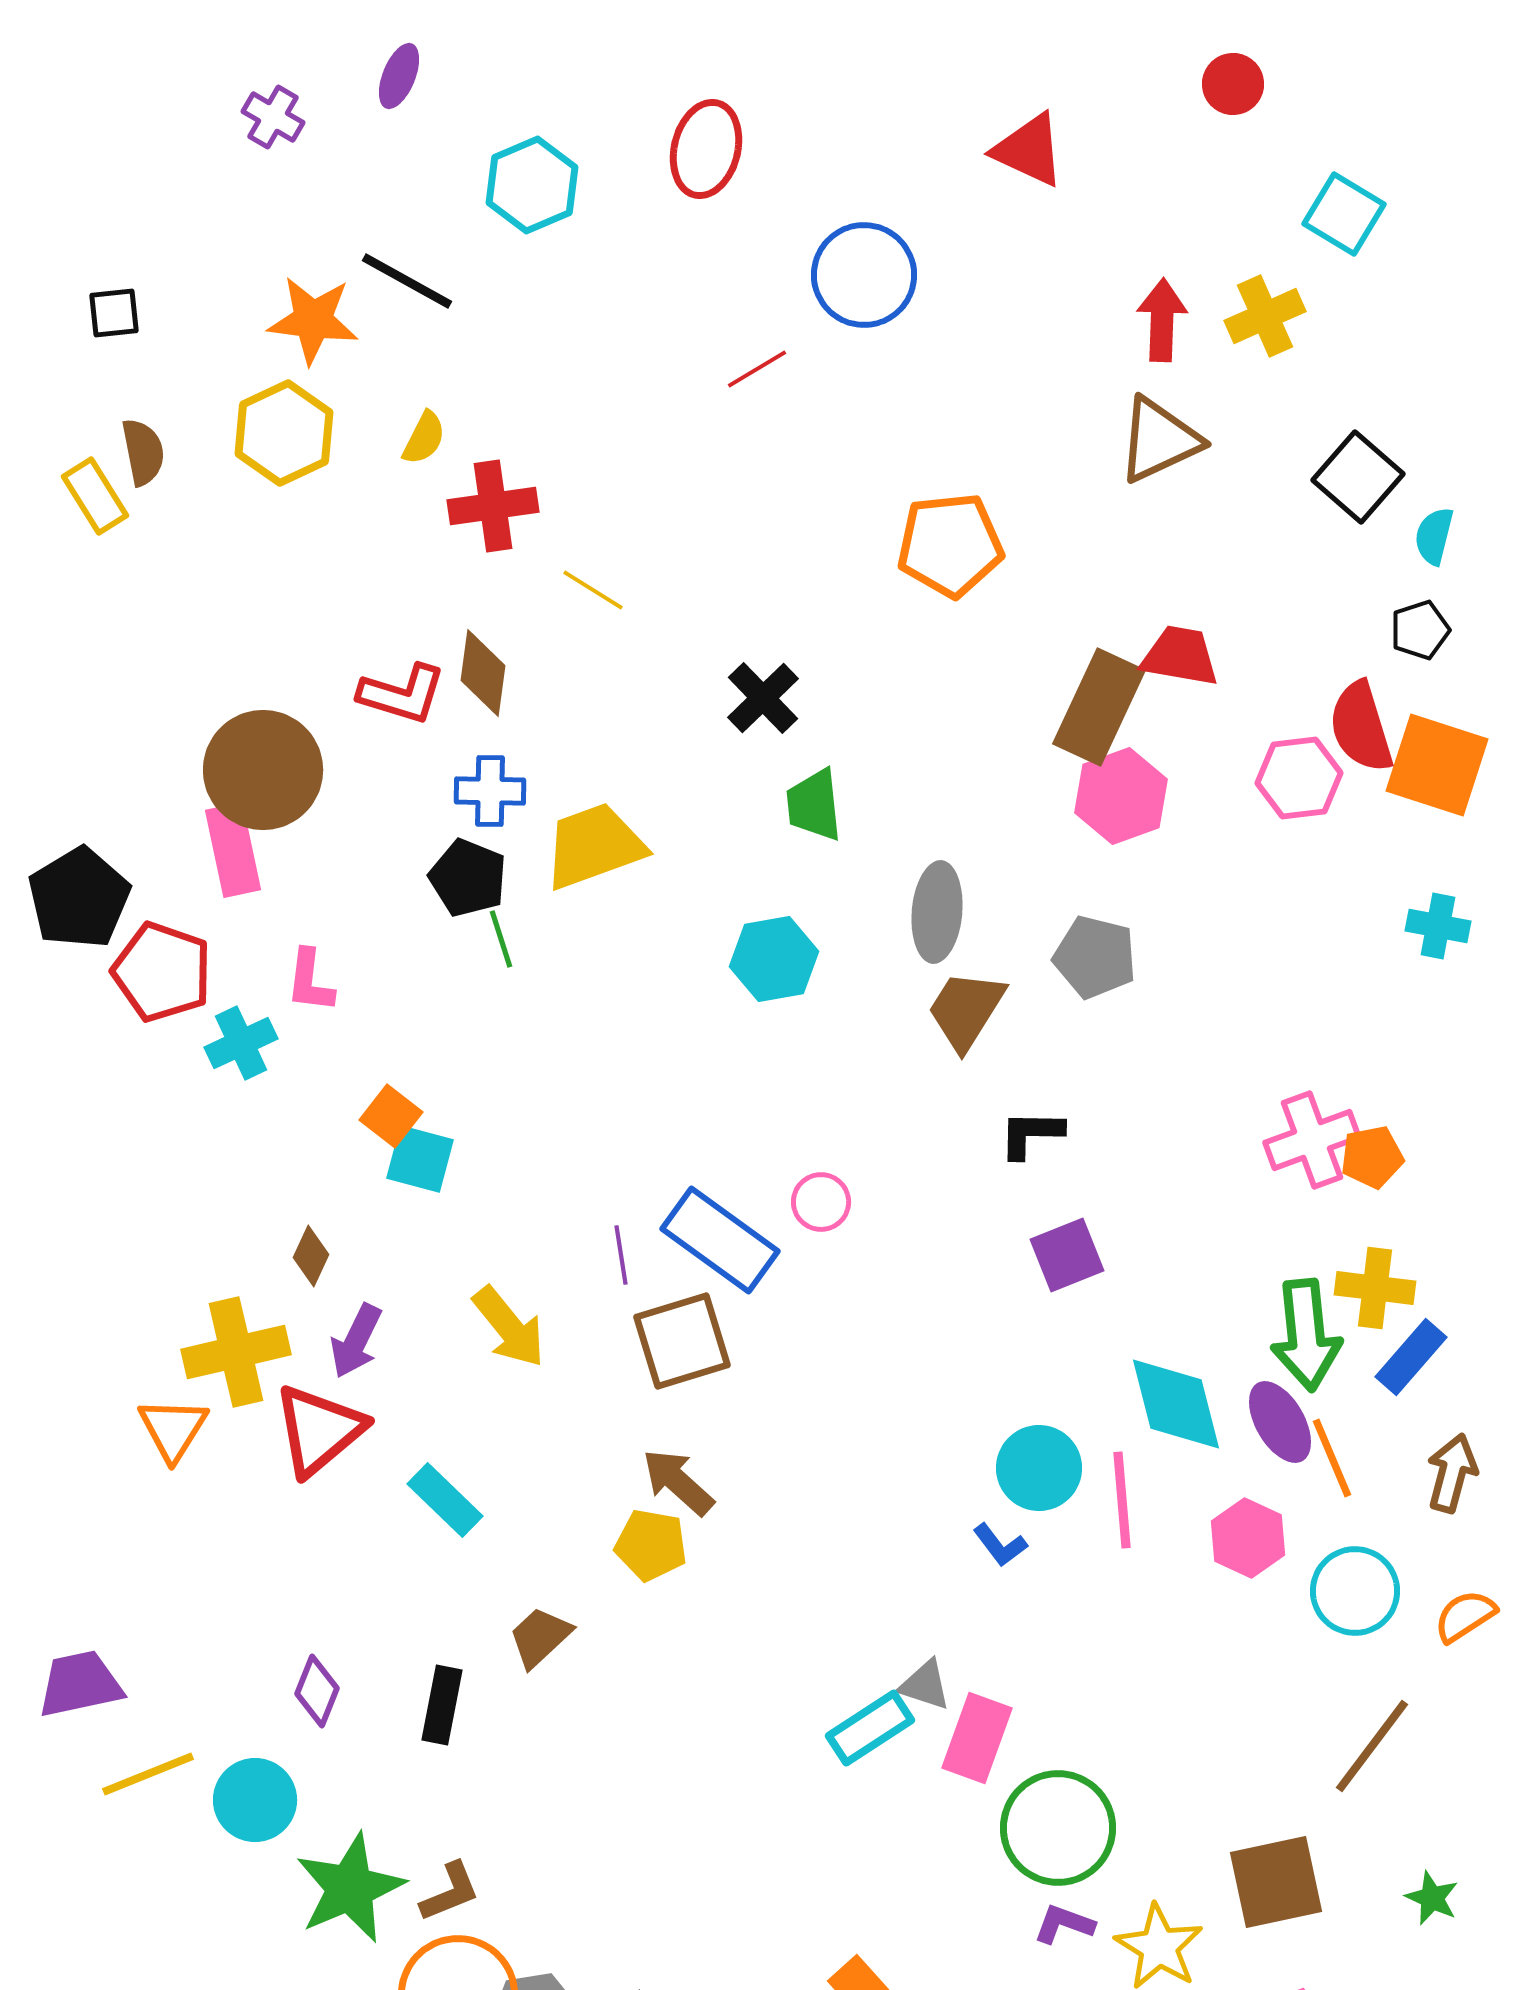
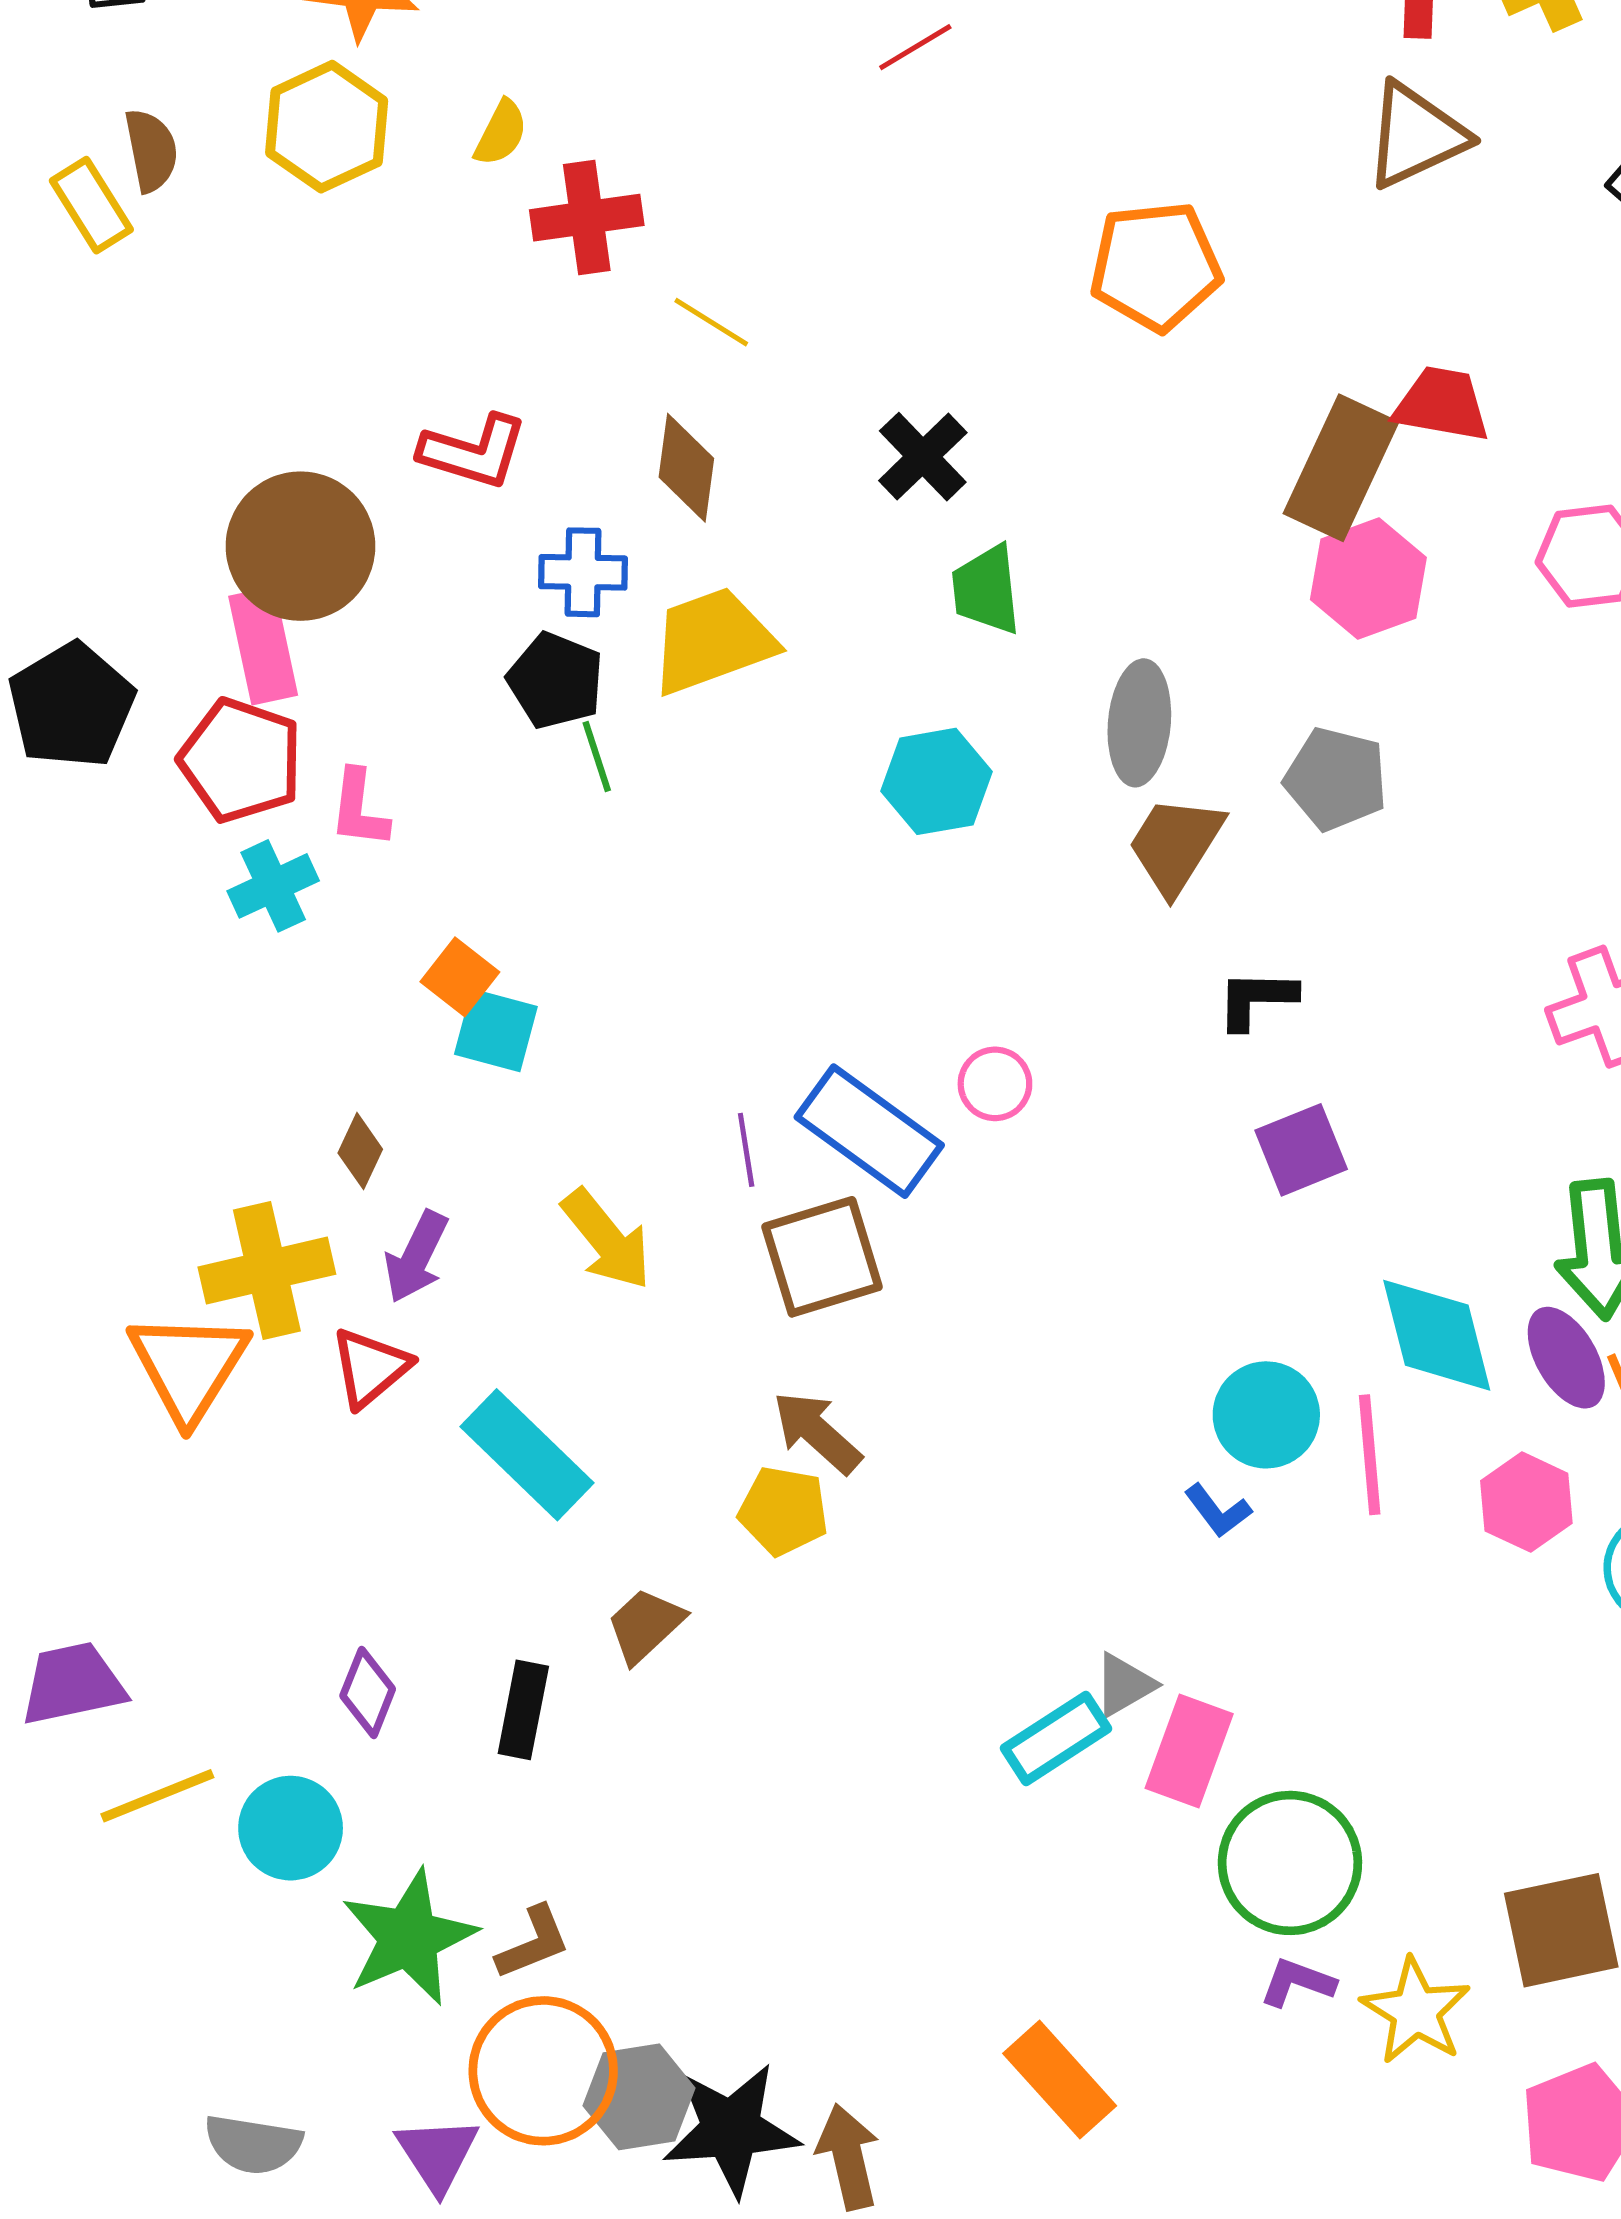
brown diamond: (483, 673) -> (686, 468), moved
red pentagon: (162, 972) -> (241, 760), moved
orange triangle: (173, 1429) -> (188, 1366), size x1.4
red triangle: (319, 1430) -> (370, 1368), size x0.7
cyan rectangle: (445, 1500) -> (527, 1455), size x1.4
gray triangle: (925, 1685) -> (1124, 1685), turned -48

